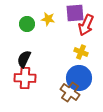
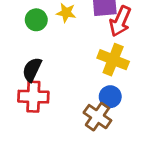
yellow cross: (81, 52) -> (113, 60), size x1.5
blue circle: (79, 78) -> (110, 97), size x0.6

